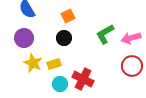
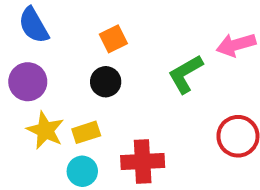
pink arrow: (131, 38) -> (236, 45), moved
red cross: (83, 79) -> (143, 162), turned -30
cyan circle: (60, 84) -> (82, 171), moved

